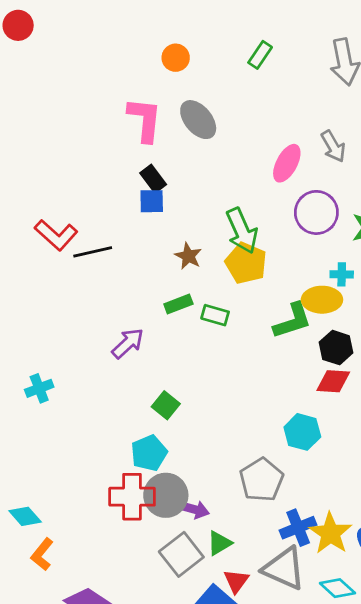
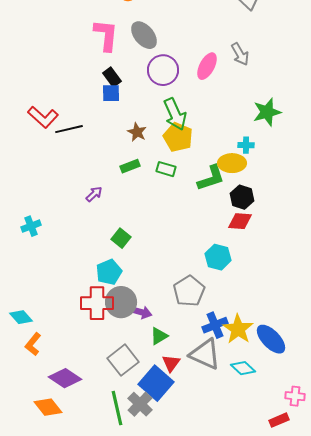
purple circle: (316, 212) -> (163, 70), moved
green rectangle: (215, 315) -> (166, 169), moved
purple arrow: (128, 343) -> (94, 194), size x0.7
gray square: (181, 554) -> (123, 360), moved

